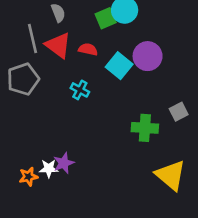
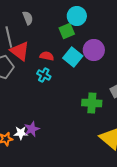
green square: (106, 18) -> (67, 31), moved
red triangle: (58, 45) -> (20, 51), moved
red semicircle: (88, 49) -> (47, 56), moved

